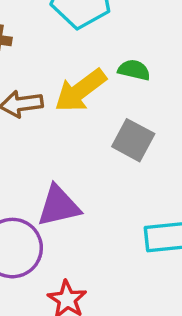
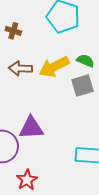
gray square: (133, 140) -> (83, 85), moved, turned 35

